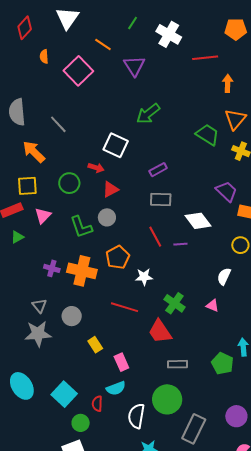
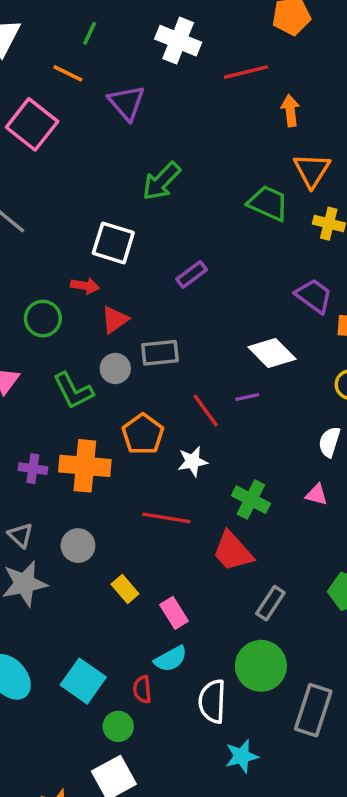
green line: (133, 23) -> (90, 33), moved
gray rectangle: (161, 200) -> (160, 353), moved
red line: (155, 237) -> (206, 410), moved
gray rectangle: (178, 364) -> (270, 603), turned -48

